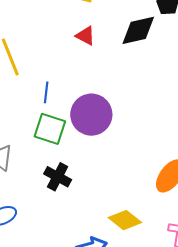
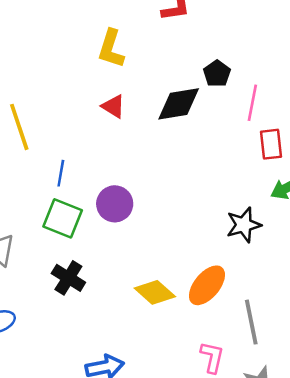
purple circle: (91, 115) -> (115, 204), size x0.7
yellow diamond: (125, 220) -> (155, 292), moved

